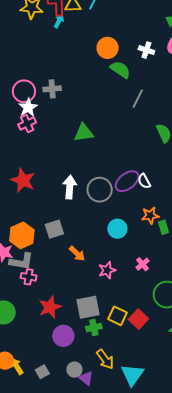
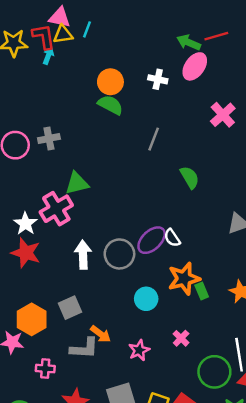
green semicircle: (120, 70) -> (110, 105), moved
white star: (28, 108) -> (25, 224), moved
pink cross: (27, 124) -> (56, 209), moved, size x1.5
green triangle: (84, 133) -> (77, 183), moved
orange star: (150, 216) -> (184, 279), size x1.5
gray L-shape: (21, 261) -> (84, 348), moved

